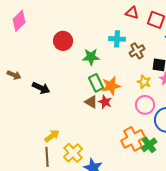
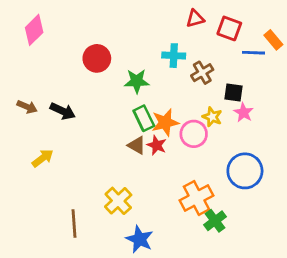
red triangle: (132, 13) -> (195, 19), turned -32
black arrow: (41, 88) -> (63, 111), moved
pink circle: (145, 105) -> (194, 134), moved
yellow arrow: (52, 136) -> (43, 158), moved
green cross: (149, 145) -> (215, 221), moved
yellow cross: (73, 153) -> (118, 201), moved

